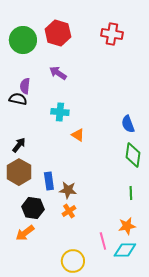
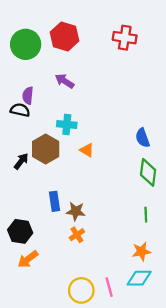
brown hexagon: (19, 172) -> (46, 149), moved
black hexagon: (33, 208) -> (20, 231), moved
pink line: (103, 241) -> (109, 287), moved

